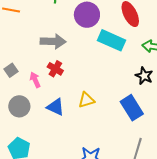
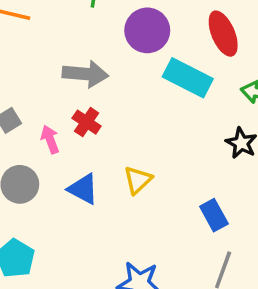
yellow triangle: (86, 100) -> (138, 180), turned -30
blue rectangle: (132, 108) -> (214, 215), moved, size x0.7

